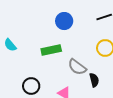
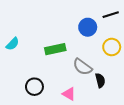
blue circle: (64, 21) -> (88, 27), moved
cyan semicircle: (10, 45) -> (13, 44), turned -96

